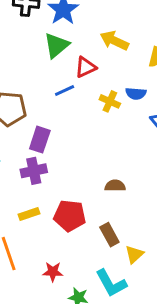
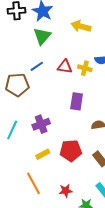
red triangle: (86, 67) -> (65, 67), moved, turned 42
blue line: (65, 90) -> (37, 66), moved
purple rectangle: (40, 140) -> (77, 101), moved

